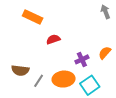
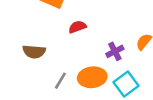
brown semicircle: (20, 70) -> (34, 52), moved

